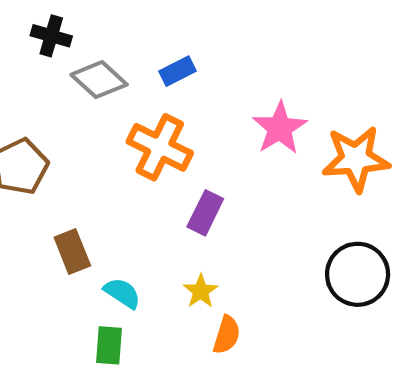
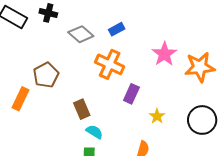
black cross: (51, 36) -> (48, 13), moved
brown rectangle: (72, 252) -> (82, 109), moved
yellow star: (201, 291) -> (157, 116), moved

